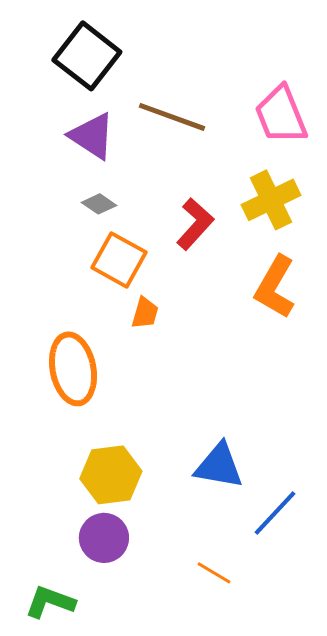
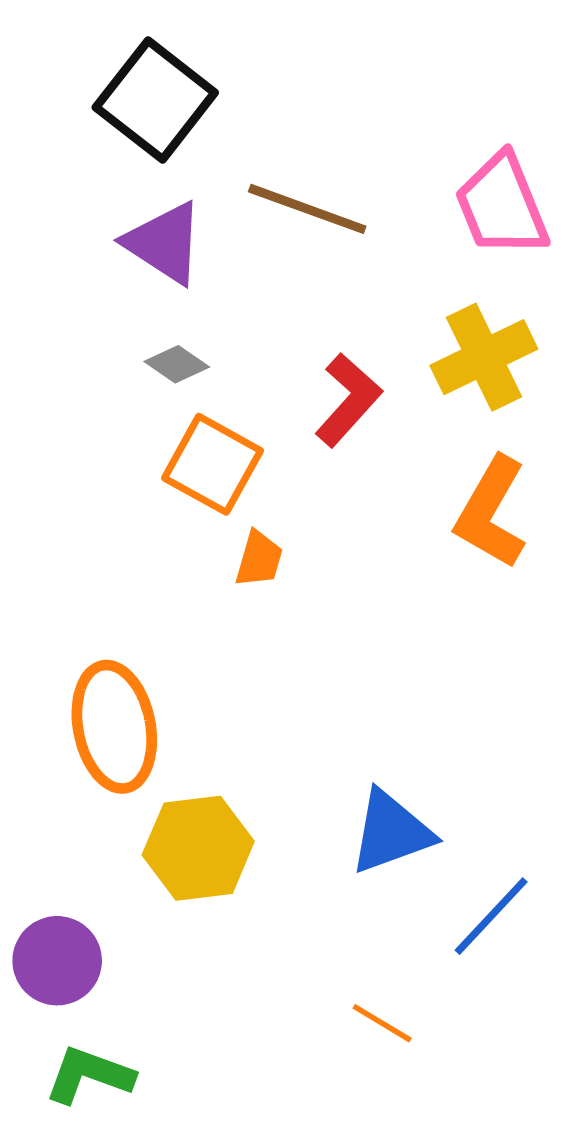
orange ellipse: (73, 369) -> (114, 727), moved
blue triangle: (219, 466) -> (391, 832), turned -30
purple circle: (104, 538) -> (57, 961), moved

